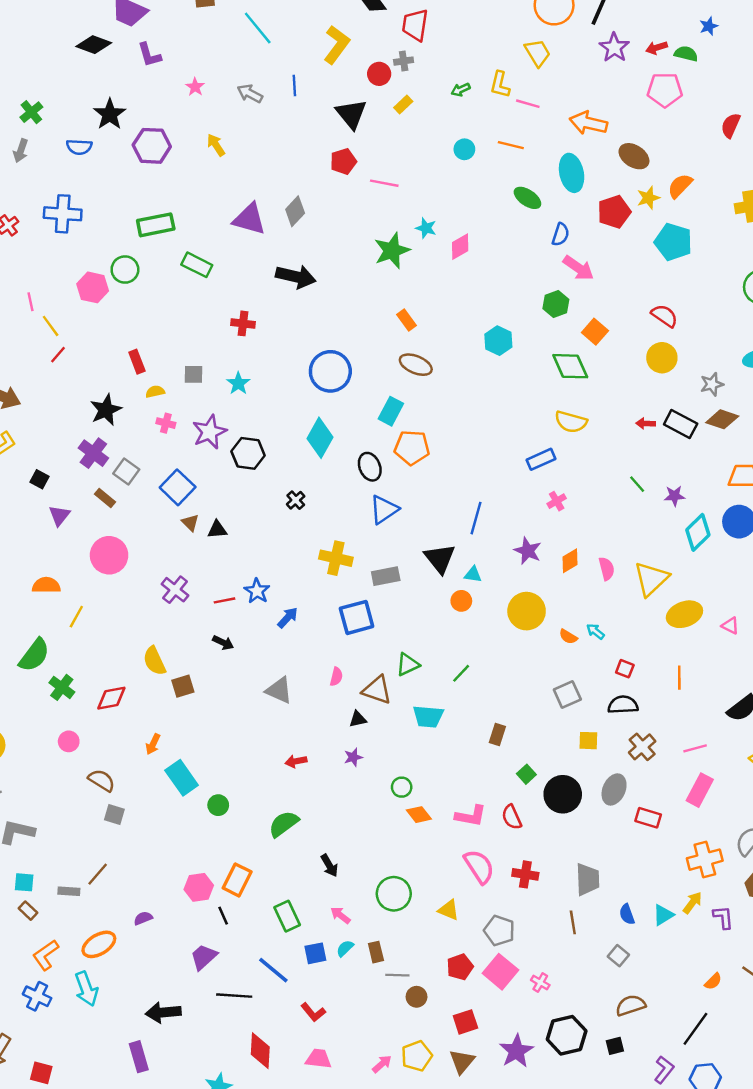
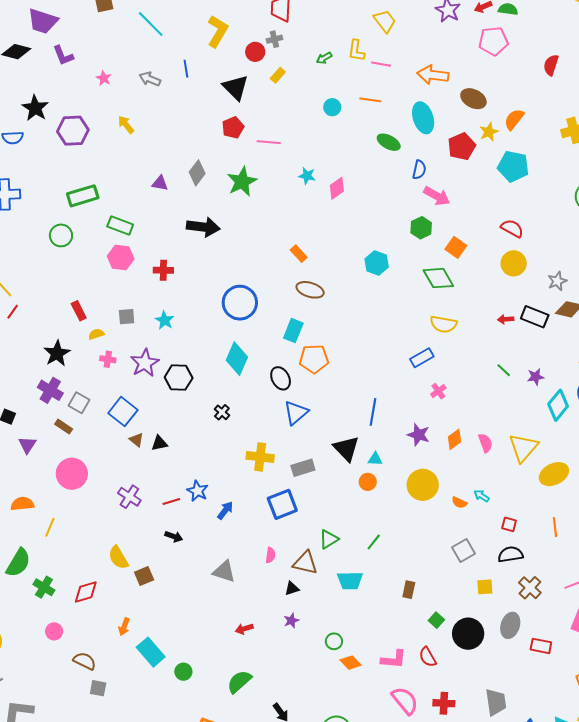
purple triangle: (249, 219) -> (160, 183), size x0.6
green star: (392, 251) -> (242, 182), moved
pink hexagon: (93, 287) -> (121, 258), moved

